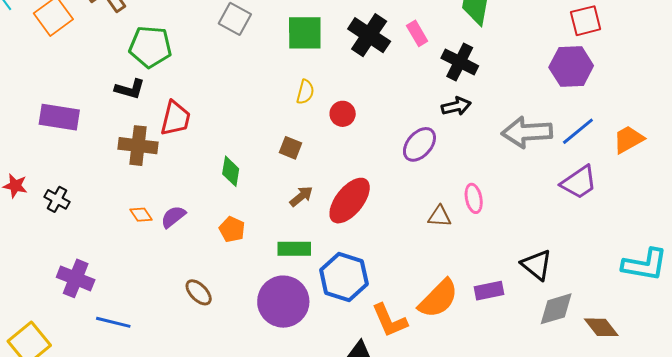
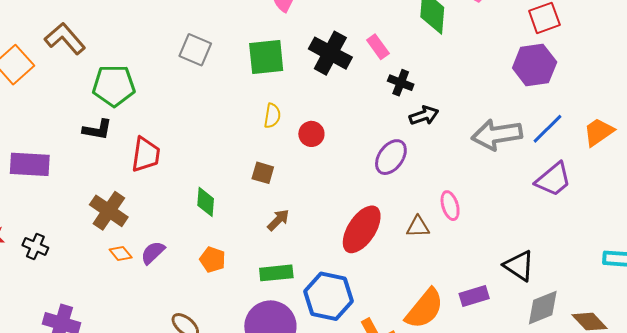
black cross: (460, 62) -> (401, 83), moved, size x0.7
brown cross: (138, 146) -> (109, 211), moved, turned 33
red ellipse: (350, 201) -> (362, 229), moved

